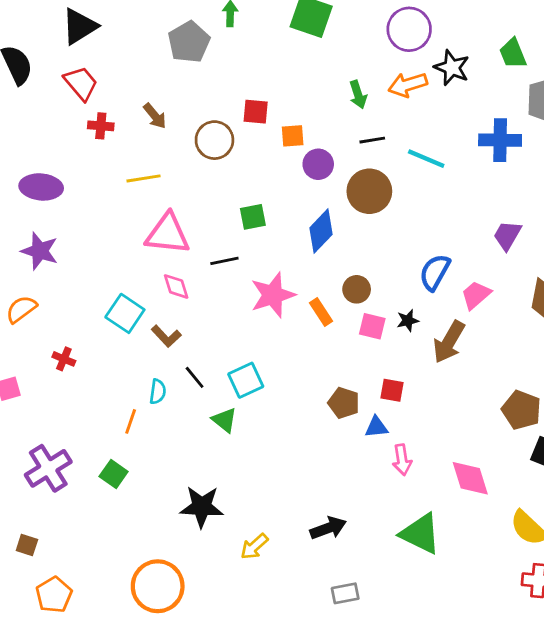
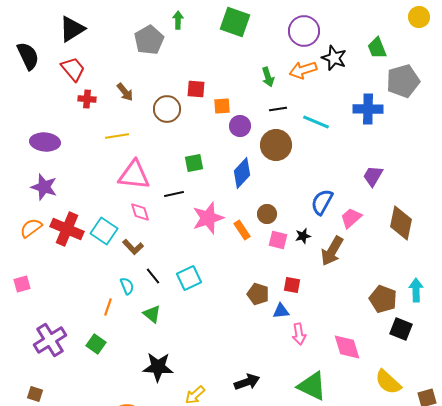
red cross: (64, 359) -> (67, 229), moved, size x2.0
cyan semicircle: (158, 392) -> (127, 286), turned -30
green triangle: (224, 420) -> (152, 314), moved

